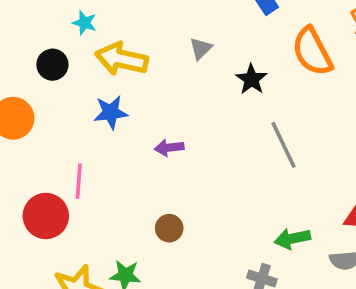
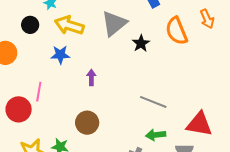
gray triangle: (201, 48) -> (114, 23), size x2.0
gray line: (283, 145) -> (153, 102), moved, turned -48
purple arrow: (169, 148) -> (91, 77), turned 91
brown circle: (169, 228) -> (87, 123), size x1.5

